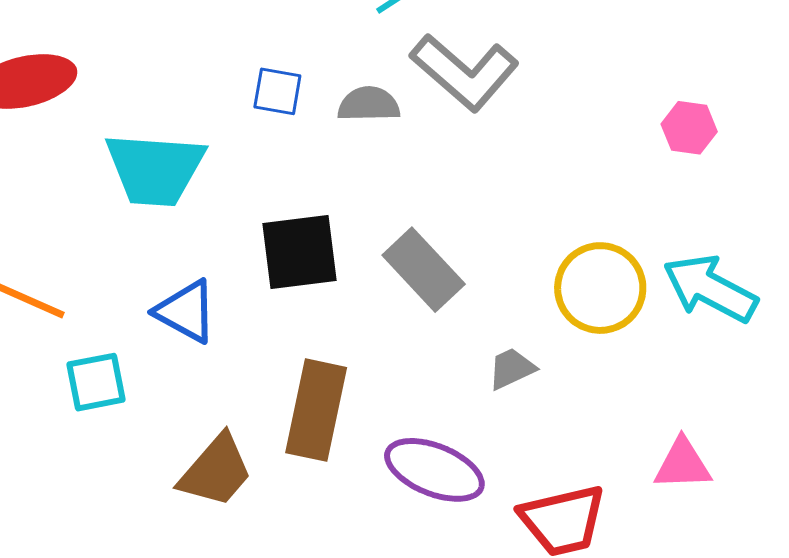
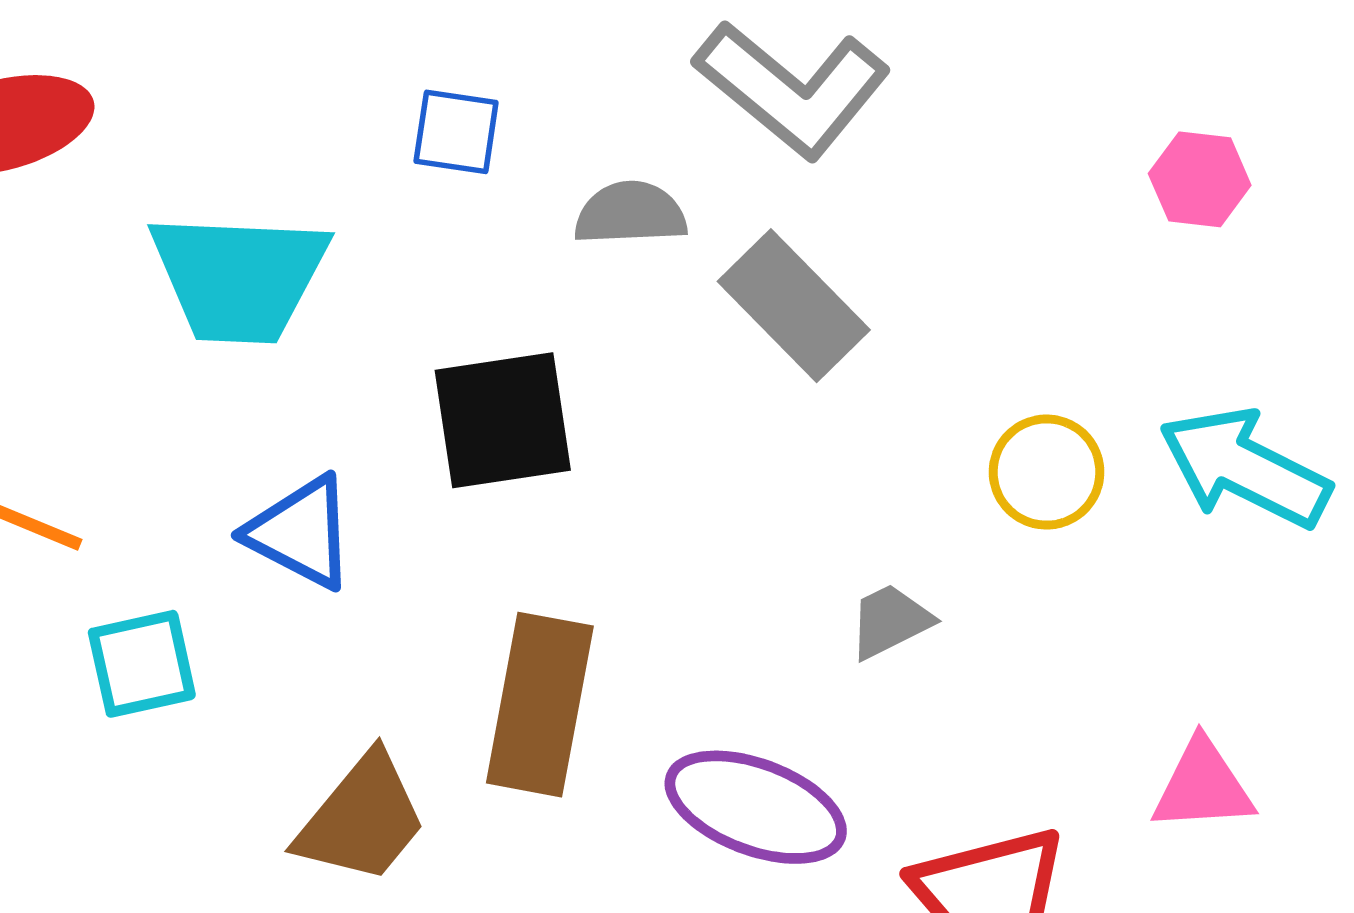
gray semicircle: (369, 104) -> (630, 213), moved
gray rectangle: (424, 270) -> (794, 306), moved
yellow circle: (600, 288) -> (1047, 472), size x0.7

